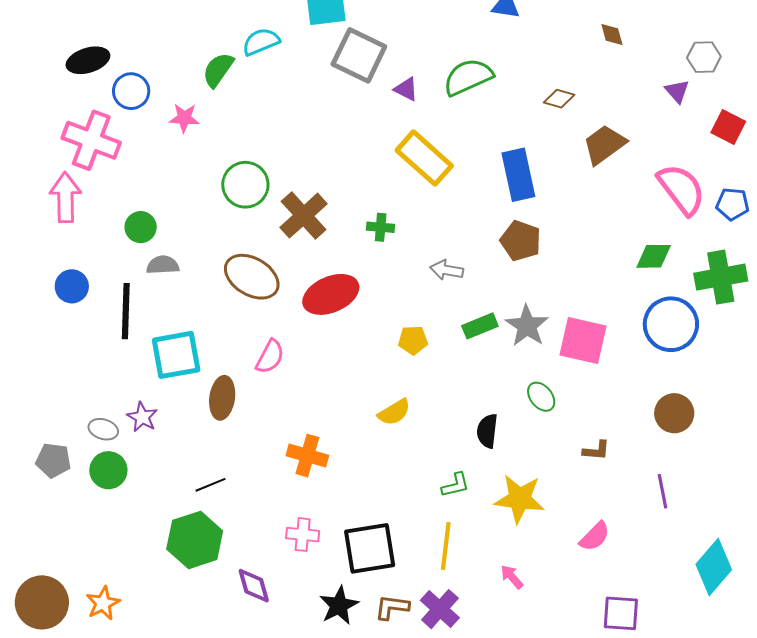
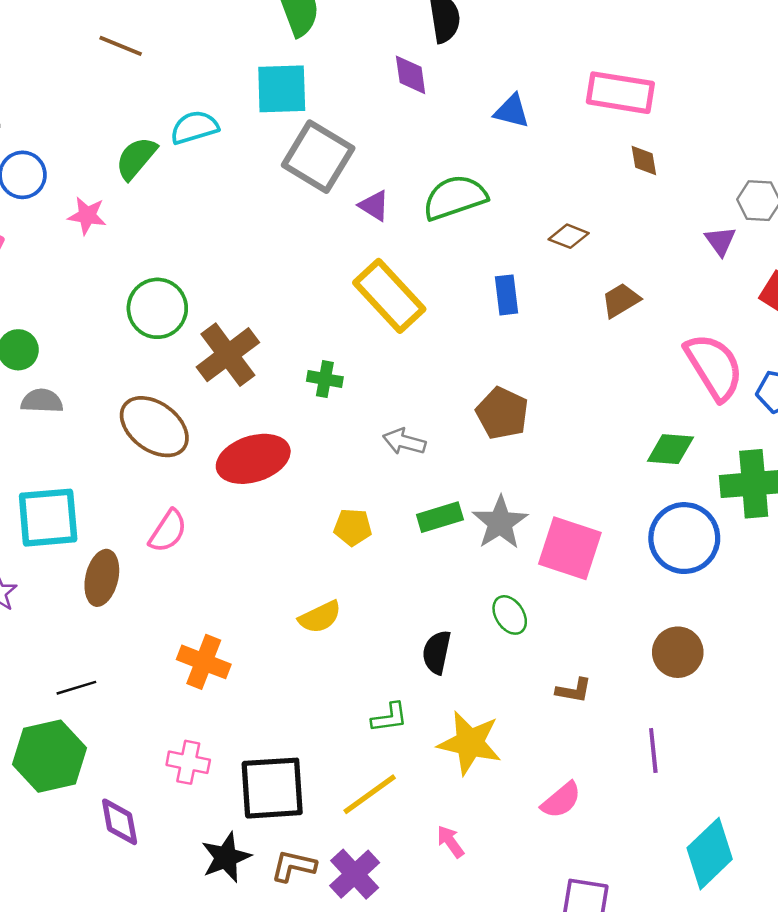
brown trapezoid: (604, 144) -> (621, 300), size x0.7
blue rectangle: (518, 175) -> (507, 295), moved, size x0.6
yellow line: (446, 546) -> (370, 794), turned 42

